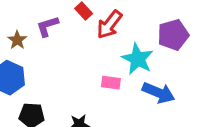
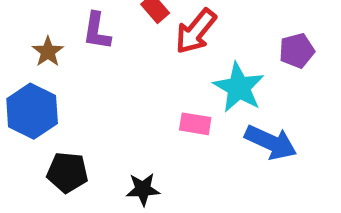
purple L-shape: (47, 26) -> (97, 31), turned -65
purple pentagon: (173, 35) -> (297, 51), size x0.7

